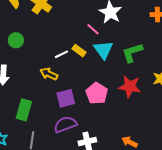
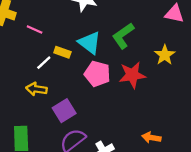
pink line: (93, 29) -> (35, 29), moved
pink pentagon: (97, 93) -> (97, 74), moved

